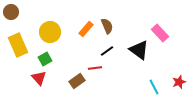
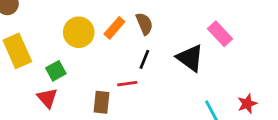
yellow circle: (50, 32) -> (79, 32), moved
black line: (107, 51) -> (144, 59), turned -32
brown rectangle: (77, 81) -> (102, 102), turned -49

